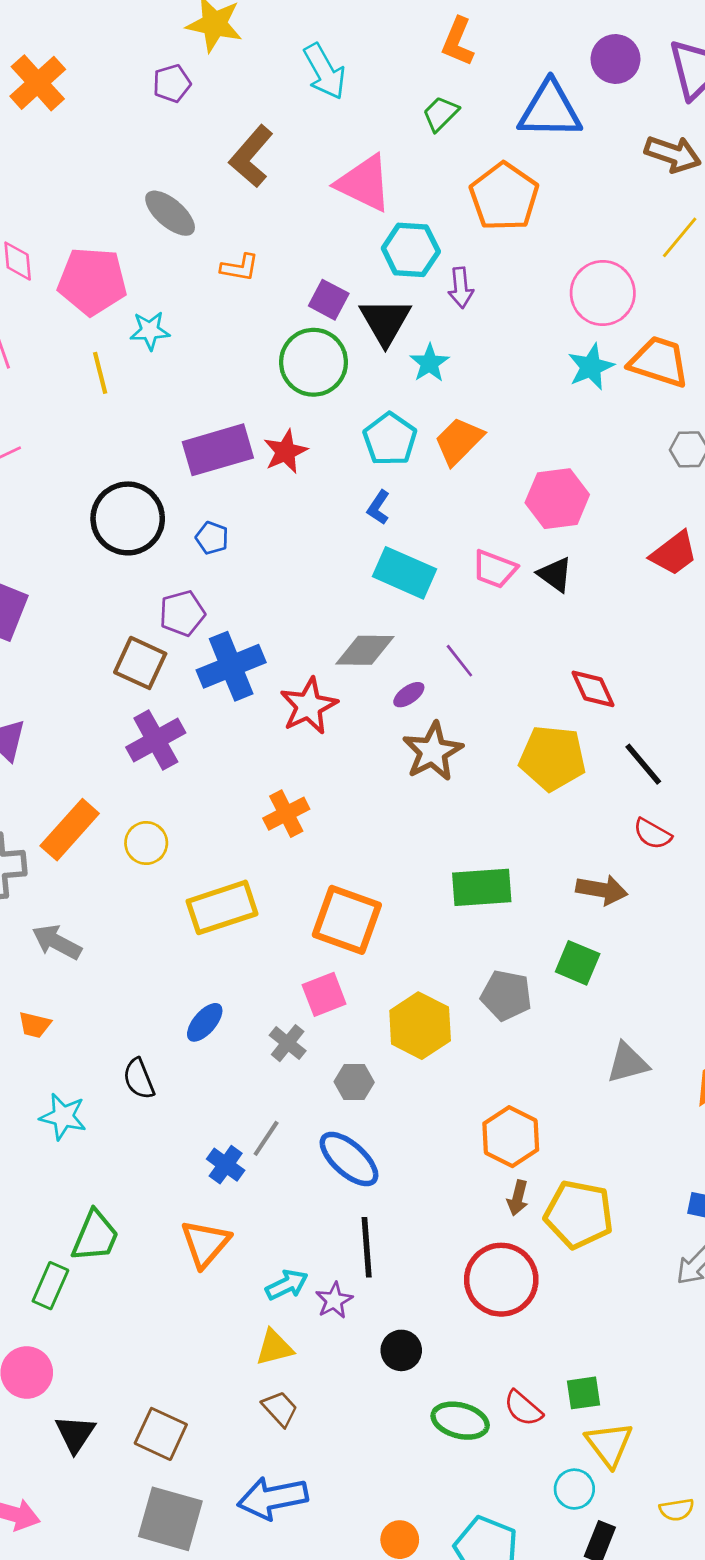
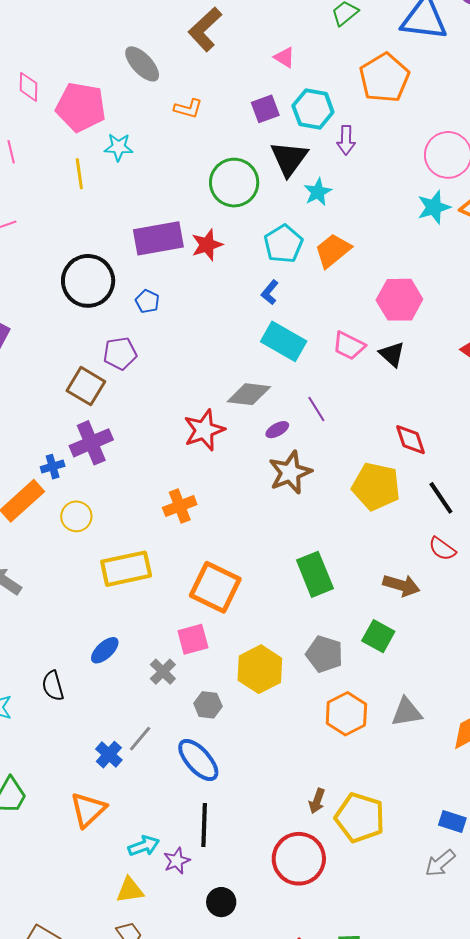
pink triangle: (364, 183) -> (284, 57), size x0.5
purple square: (329, 300) -> (265, 109), moved, turned 36
blue cross: (231, 666) -> (53, 467), moved, size x0.5
green rectangle: (482, 887) -> (315, 574), turned 66
orange hexagon: (511, 1137) -> (346, 714), moved

